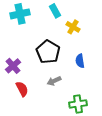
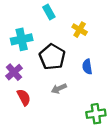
cyan rectangle: (55, 11) -> (49, 12), moved
cyan cross: (20, 14) -> (22, 39), moved
green cross: (78, 104) -> (96, 114), moved

